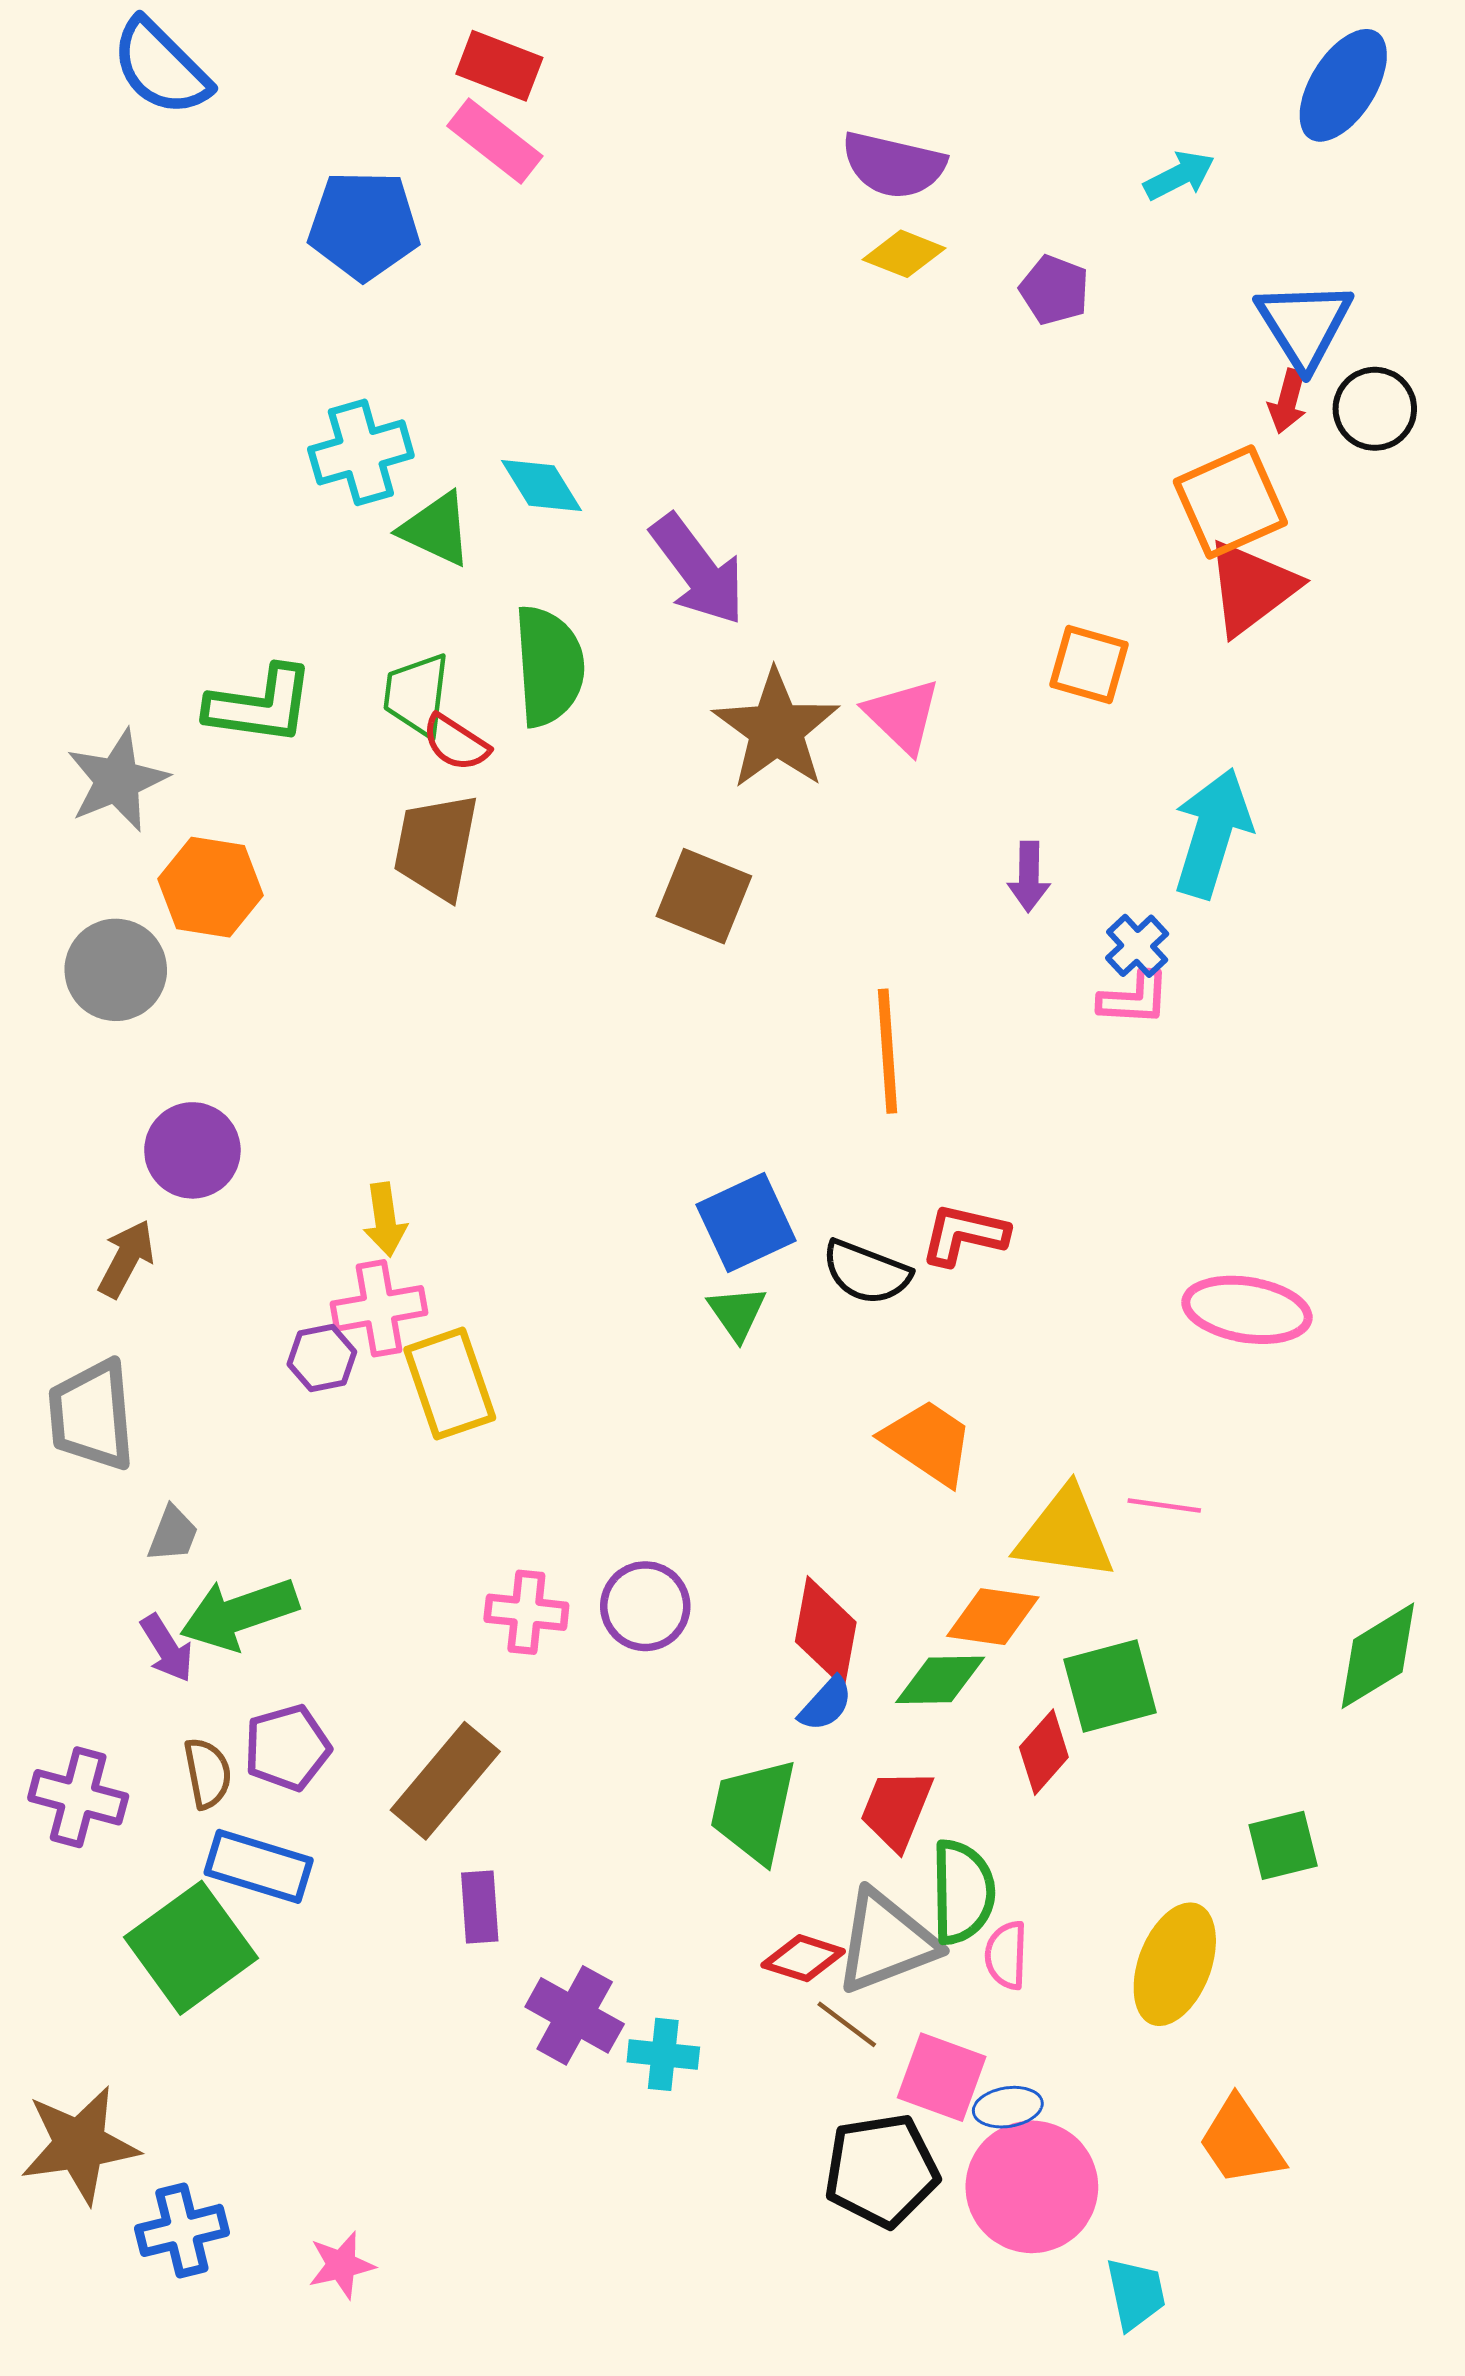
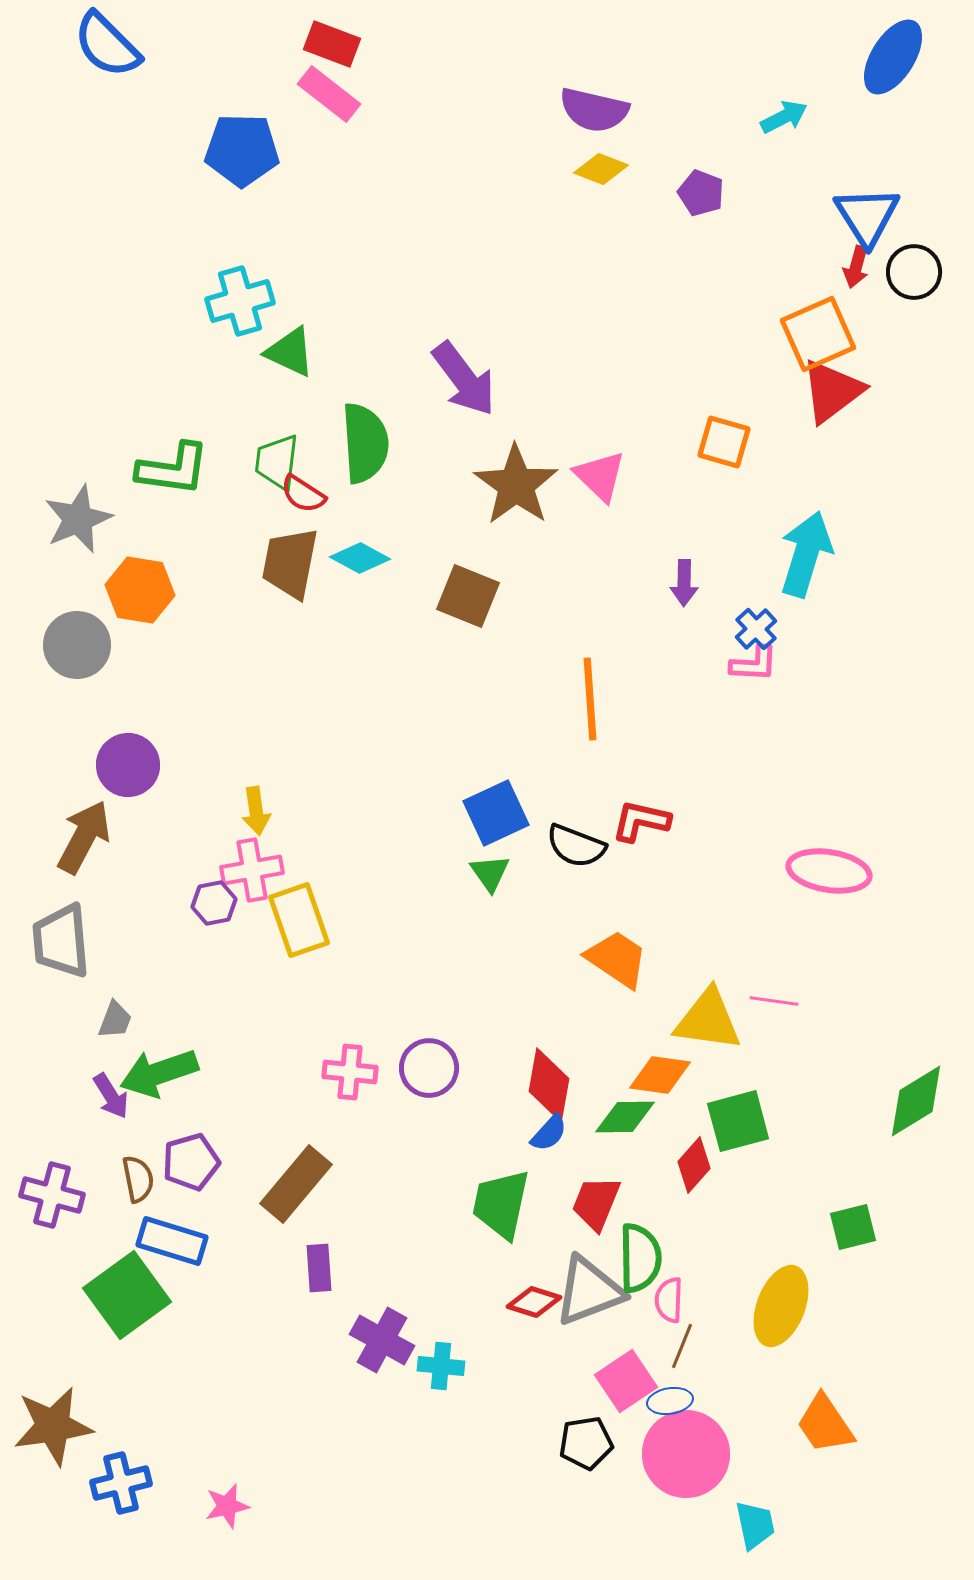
cyan diamond: (541, 485) -> (360, 558), moved, turned -30
brown arrow: (126, 1259) -> (84, 837), size x1.4
brown line: (847, 2024) -> (682, 1346), moved, turned 75
pink square: (942, 2077) -> (626, 1381), turned 36
black pentagon: (881, 2170) -> (586, 1443), size x0.7

